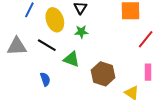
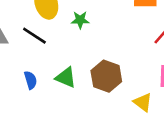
green triangle: (71, 59) -> (66, 77), moved

